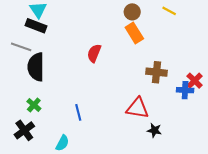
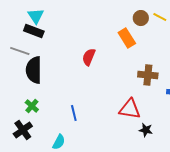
brown circle: (132, 12) -> (141, 18), moved

